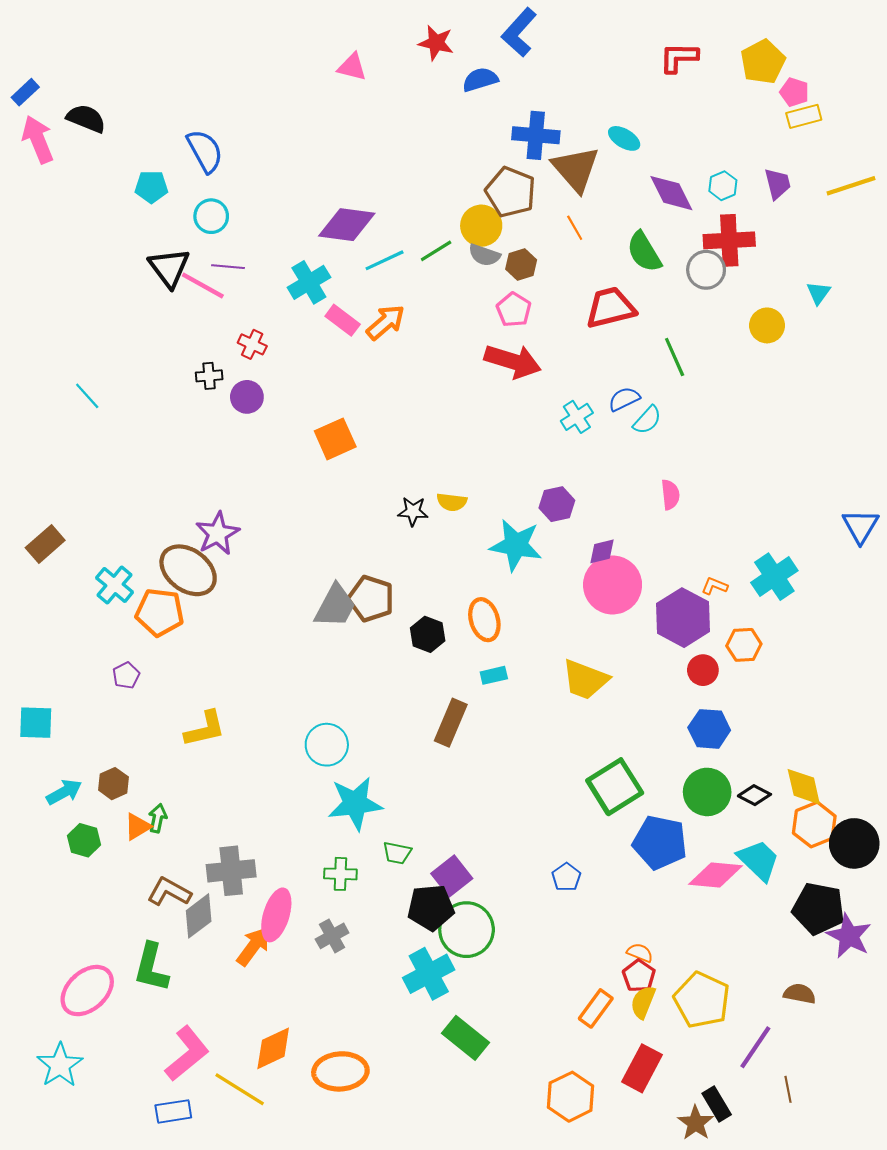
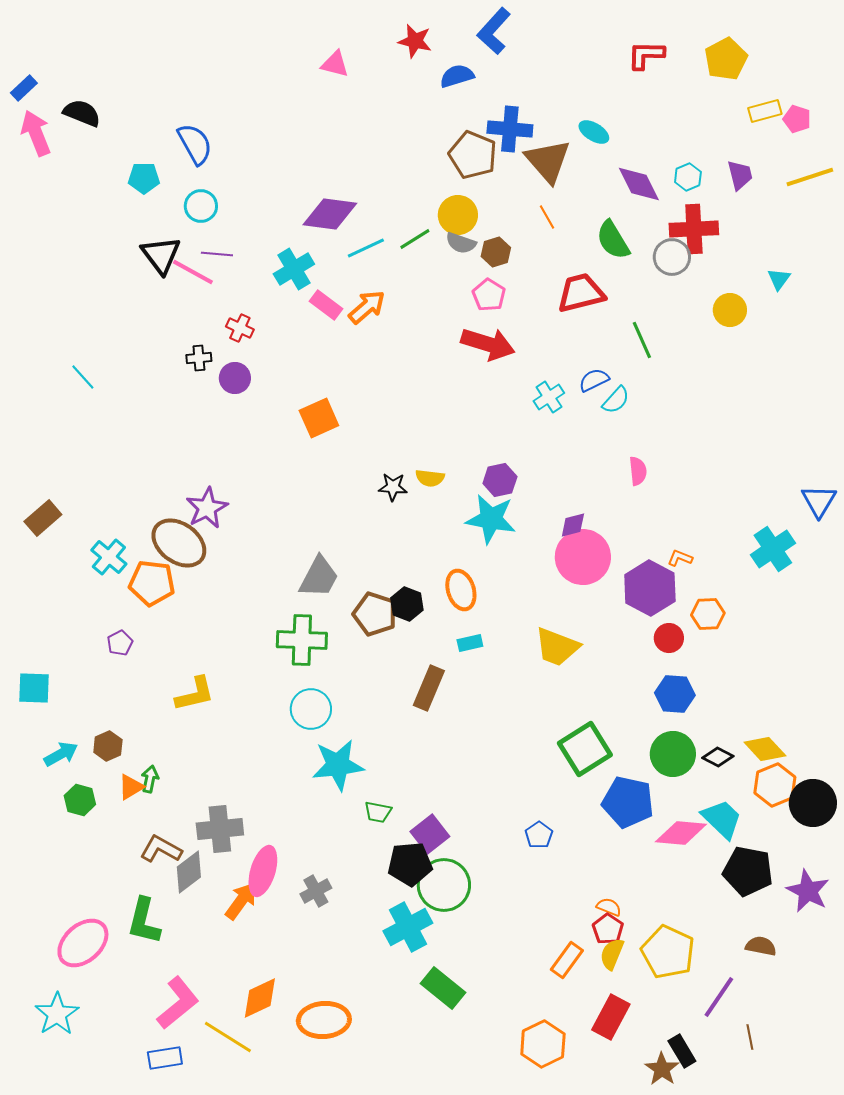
pink pentagon: (794, 92) -> (797, 119), moved
brown pentagon: (511, 192) -> (473, 155), moved
purple hexagon: (557, 504) -> (500, 480), moved
cyan cross: (774, 577) -> (773, 549), moved
brown pentagon: (371, 599) -> (375, 614), moved
yellow diamond: (804, 787) -> (765, 749), turned -30
green cross: (340, 874) -> (302, 640), moved, size x1.6
black pentagon: (818, 909) -> (748, 871), moved

